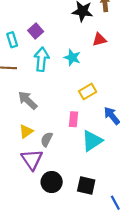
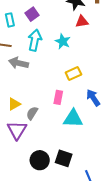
red triangle: (99, 40) -> (82, 22), moved
gray arrow: (28, 100) -> (19, 63), moved, turned -36
cyan triangle: (92, 141) -> (73, 118), turned 30
black circle: (52, 182) -> (40, 160), moved

